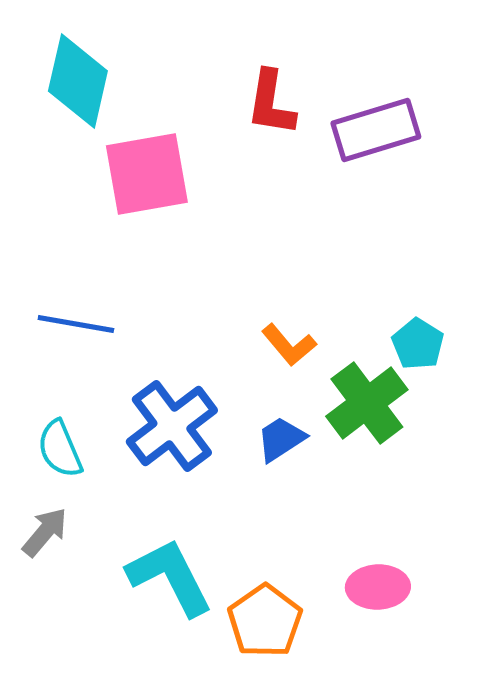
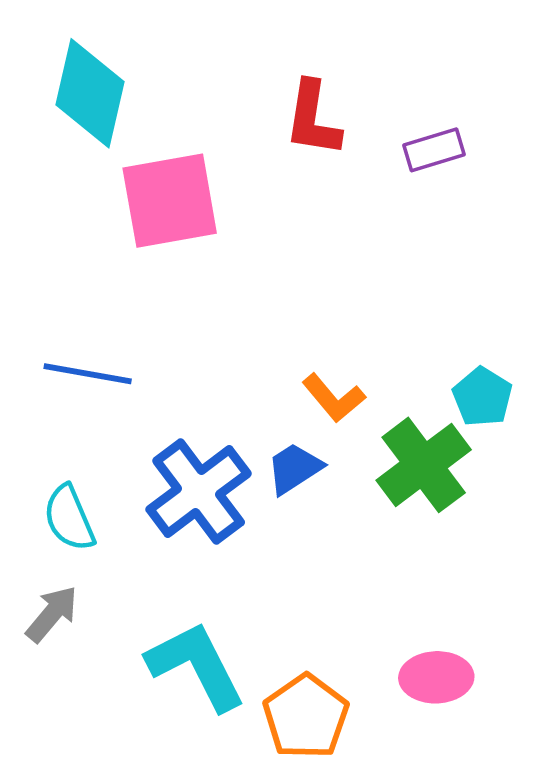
purple rectangle: (376, 130) -> (434, 150), size x0.6
blue trapezoid: (281, 439) -> (294, 468), moved

